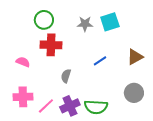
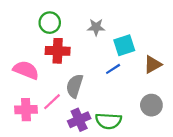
cyan square: (110, 22) -> (124, 45), moved
pink semicircle: (23, 62) -> (26, 70), size x1.6
gray semicircle: (66, 76) -> (75, 86), size x1.5
pink line: (46, 106) -> (52, 102), moved

